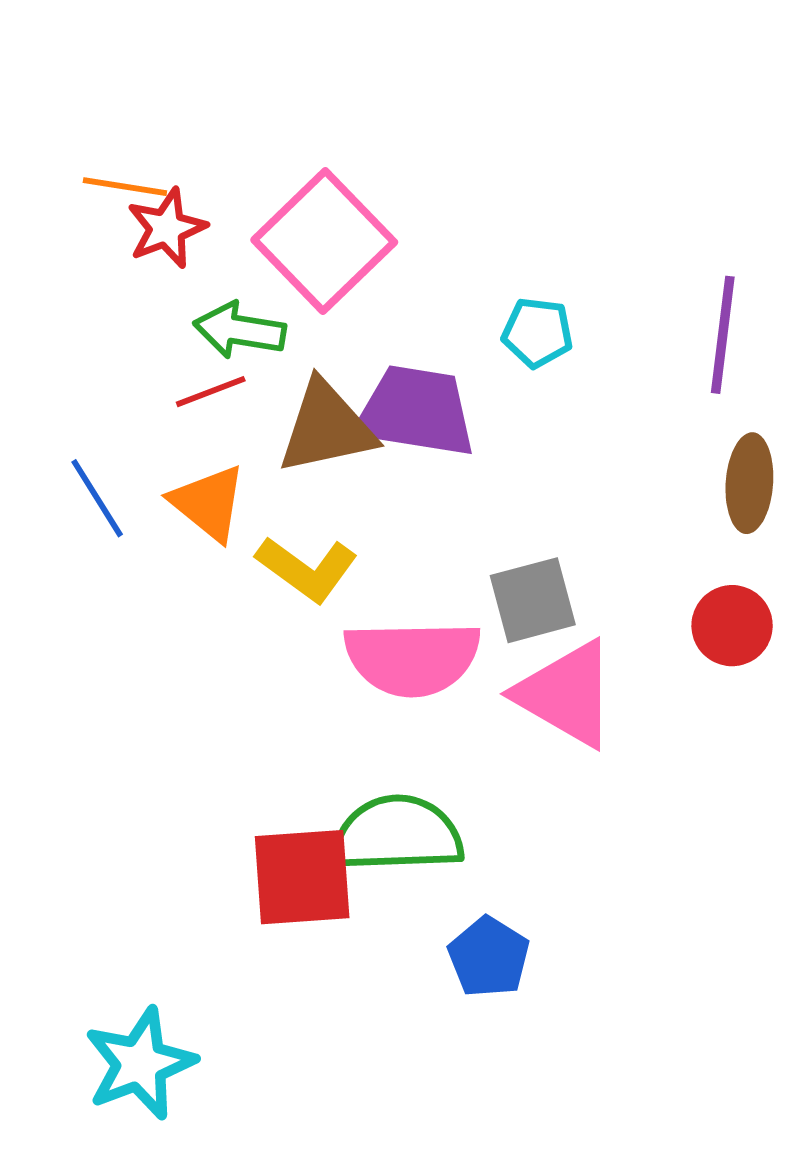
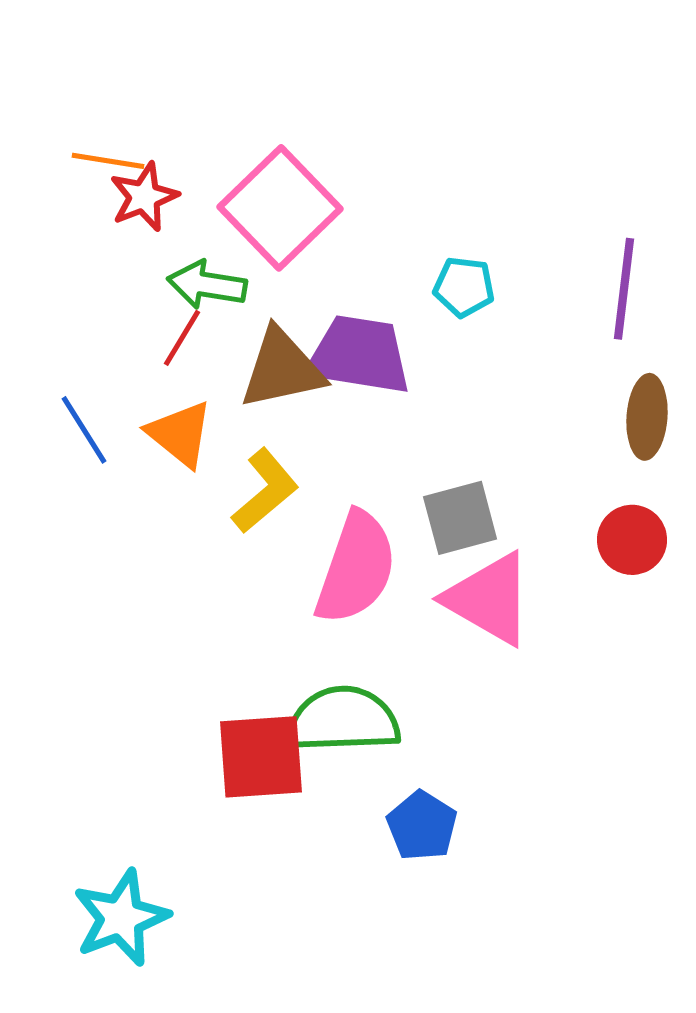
red line: (211, 392) -> (182, 338), turned -38
yellow L-shape: (307, 569) -> (265, 491), turned -76
pink semicircle: (412, 658) -> (356, 568), turned -70

